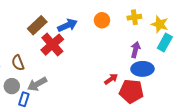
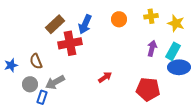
blue arrow: (68, 25) -> (85, 24), turned 138
cyan rectangle: (165, 43) -> (173, 51), moved
red cross: (52, 45) -> (70, 43), turned 30
blue ellipse: (142, 69) -> (179, 67), moved
red arrow: (111, 79) -> (105, 77), moved

